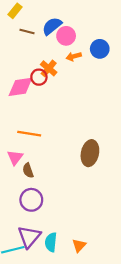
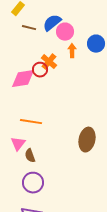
orange arrow: (74, 56) -> (72, 51), turned 104

